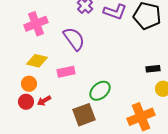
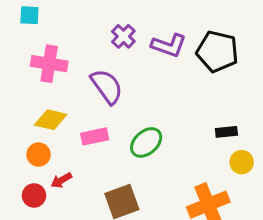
pink cross: (36, 24) -> (49, 64), turned 30
green ellipse: (100, 91) -> (146, 142), moved
red circle: (26, 102) -> (34, 195), moved

